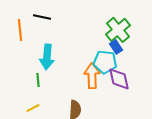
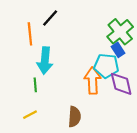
black line: (42, 17) -> (50, 18), moved, turned -60
orange line: (20, 30) -> (30, 34), moved

